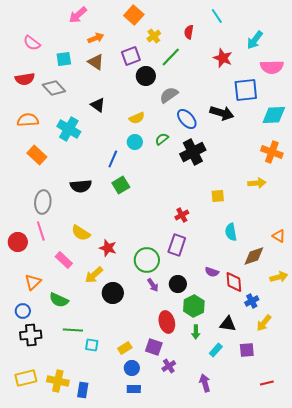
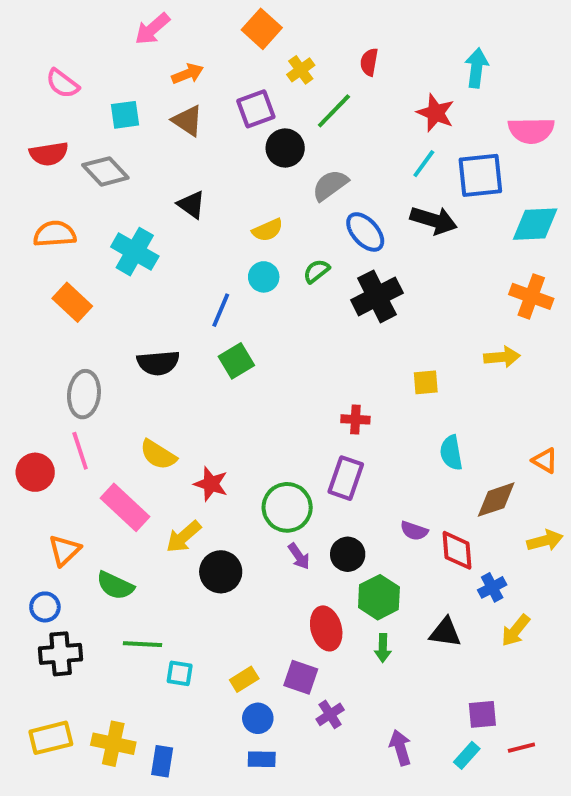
cyan line: (217, 16) -> (424, 164), moved, turned 70
cyan arrow: (255, 40) -> (477, 68), moved, turned 150
red cross: (182, 215) -> (355, 419), turned 32
pink rectangle: (64, 260) -> (125, 507), size x1.4
cyan rectangle: (216, 350) -> (467, 755), moved
purple square: (247, 350) -> (482, 714), moved

